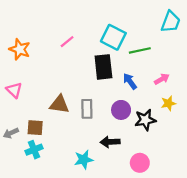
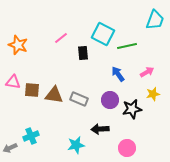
black rectangle: (103, 67) -> (83, 53), moved, size x0.6
pink triangle: (14, 90) -> (13, 82), turned -35
gray rectangle: (87, 109) -> (79, 99), turned -66
brown square: (35, 128) -> (32, 90), moved
gray arrow: (11, 133) -> (10, 148), moved

